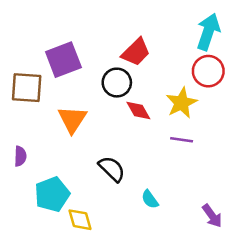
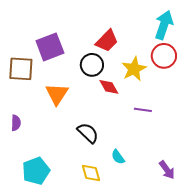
yellow star: (182, 103) -> (134, 69), moved
cyan pentagon: (52, 194) -> (36, 171), moved
yellow diamond: (80, 220) -> (91, 173), moved

